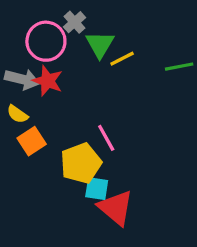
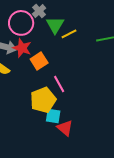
orange square: (32, 141) -> (39, 61), moved
red triangle: (116, 208) -> (65, 128), size x0.7

